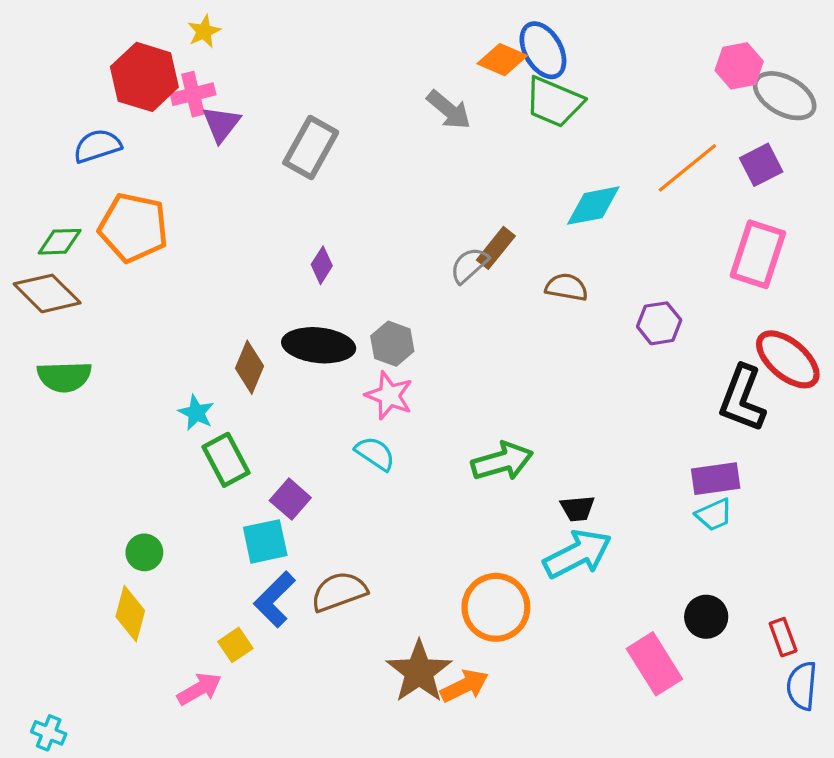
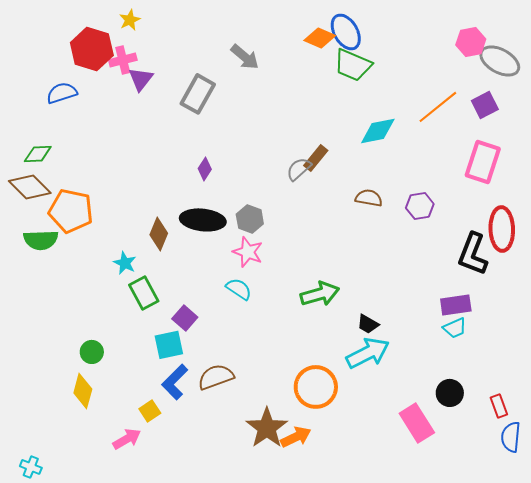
gray arrow: (449, 110) -> (245, 57), moved
orange pentagon: (133, 228) -> (71, 211), moved
brown semicircle: (567, 287) -> (369, 198), moved
red ellipse: (788, 359) -> (502, 229), turned 48
black trapezoid: (578, 508) -> (368, 324), turned 35

